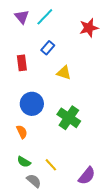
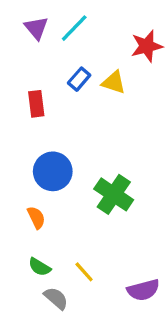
yellow triangle: (64, 73) -> (114, 82), moved
purple semicircle: (87, 176) -> (143, 290), turned 36

